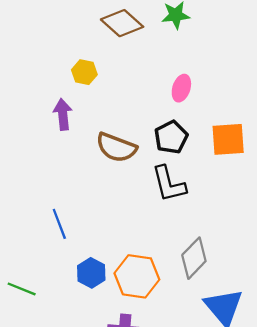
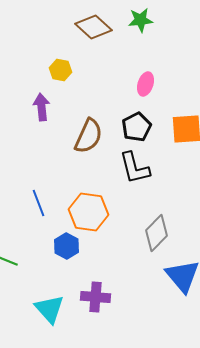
brown semicircle: (116, 147) -> (88, 136), turned -87
orange hexagon: (137, 276) -> (88, 212), moved

